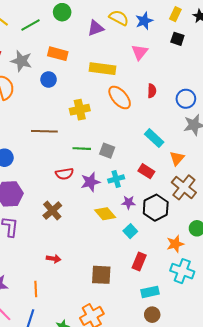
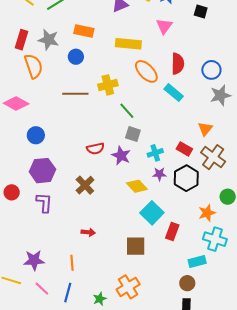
red semicircle: (152, 91) -> (178, 64), size x1.5
brown line: (44, 131) -> (75, 94), moved
cyan rectangle: (154, 138) -> (174, 93), moved
green line: (82, 149) -> (127, 111), moved, turned 48
gray square: (107, 151) -> (133, 134), moved
red rectangle: (146, 171) -> (184, 149), moved
cyan cross: (116, 179) -> (155, 153), moved
purple star: (90, 182) -> (121, 156), turned -30
cyan square: (130, 231) -> (152, 213), moved, size x1.6
cyan rectangle: (150, 292) -> (197, 262), moved

